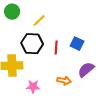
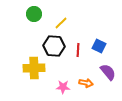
purple semicircle: (86, 70) -> (108, 72), turned 90
pink star: (33, 87) -> (63, 87), moved

